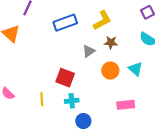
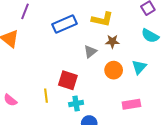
yellow L-shape: (102, 20) -> (102, 19), turned 45
cyan triangle: (135, 69) -> (139, 67), turned 35
yellow line: (42, 99) -> (46, 96), moved

